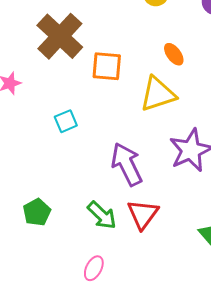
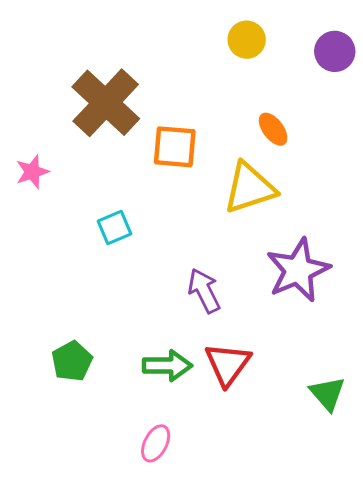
purple arrow: (127, 164) -> (204, 291), size x0.7
green arrow: (102, 215) -> (167, 366), turned -44

